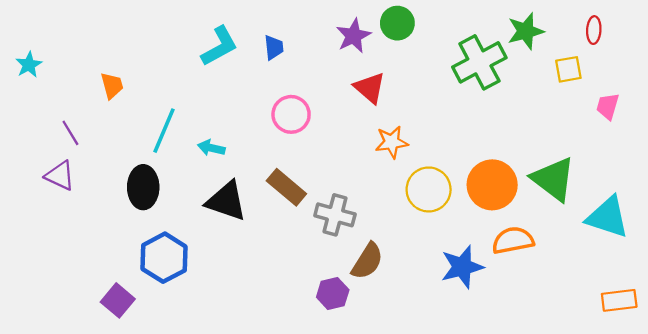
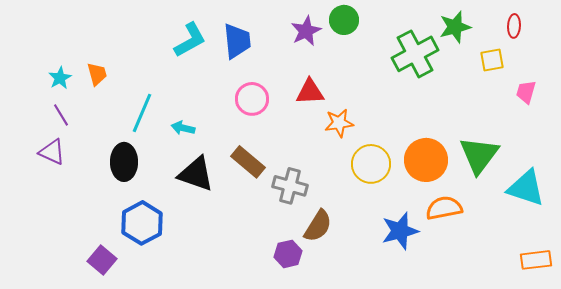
blue trapezoid: (274, 47) -> (237, 41), size x1.6
cyan star: (29, 65) -> (60, 78), moved
red triangle: (370, 88) -> (310, 92), moved, turned -44
green triangle: (553, 179) -> (479, 155), turned 30

